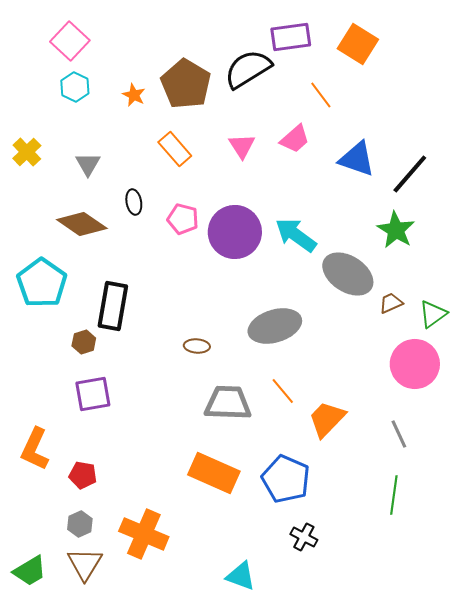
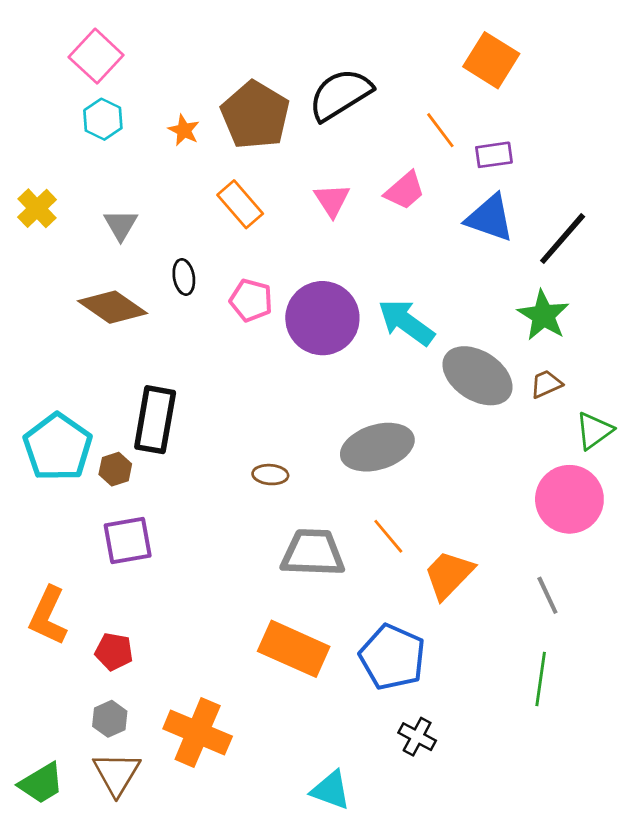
purple rectangle: (291, 37) -> (494, 155), moved, size x0.7
cyan pentagon: (42, 283) -> (58, 447), moved
brown trapezoid: (391, 303) -> (546, 384), moved

